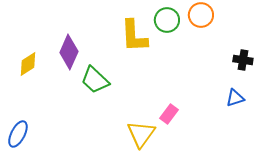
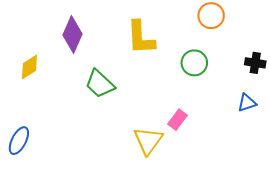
green circle: (167, 20) -> (194, 63), moved
purple diamond: (69, 52) -> (72, 35), moved

